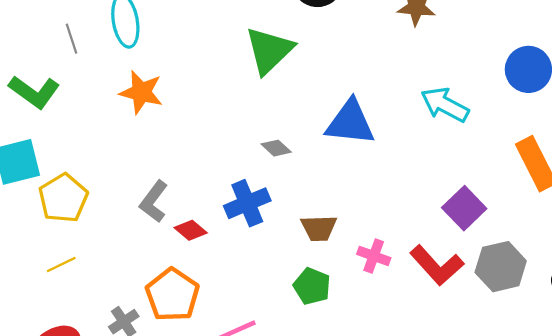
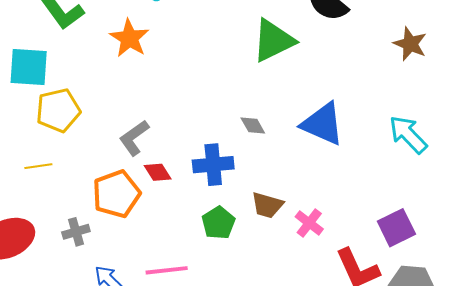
orange star: (141, 92) -> (129, 38), moved
pink cross: (374, 256) -> (309, 223), moved
green pentagon: (312, 286) -> (218, 223), moved
orange pentagon: (172, 295) -> (116, 194), moved

